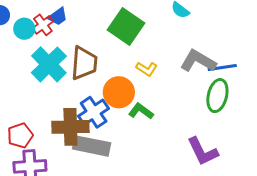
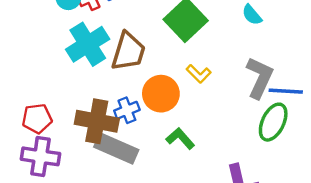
gray L-shape: (198, 61) -> (260, 78), turned 72
green L-shape: (141, 111) -> (180, 138), moved
blue cross: (94, 112) -> (127, 110), size x0.7

